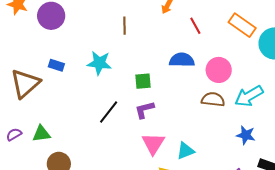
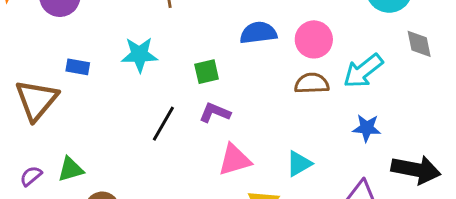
purple L-shape: (144, 110) -> (215, 113), turned 45
pink triangle: (153, 144) -> (235, 160), turned 50
cyan triangle: (185, 151) -> (299, 164), moved

